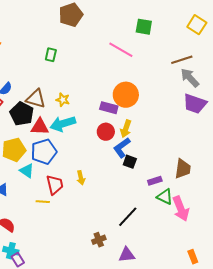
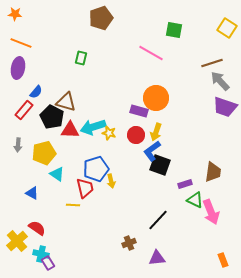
yellow star: (63, 100) -> (109, 133), moved
blue pentagon: (44, 152) -> (96, 169), moved
black square: (130, 162) -> (160, 165), size x1.5

